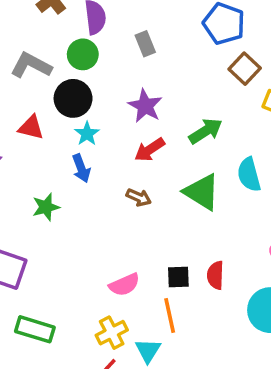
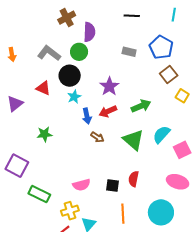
gray rectangle: (145, 44) -> (129, 52), moved, turned -64
blue arrow: (81, 168) -> (87, 116), moved
cyan semicircle: (249, 175) -> (161, 134), turned 48
red semicircle: (215, 275) -> (134, 179), moved
orange line: (170, 316) -> (123, 214), moved
green rectangle: (35, 329) -> (39, 194), moved

